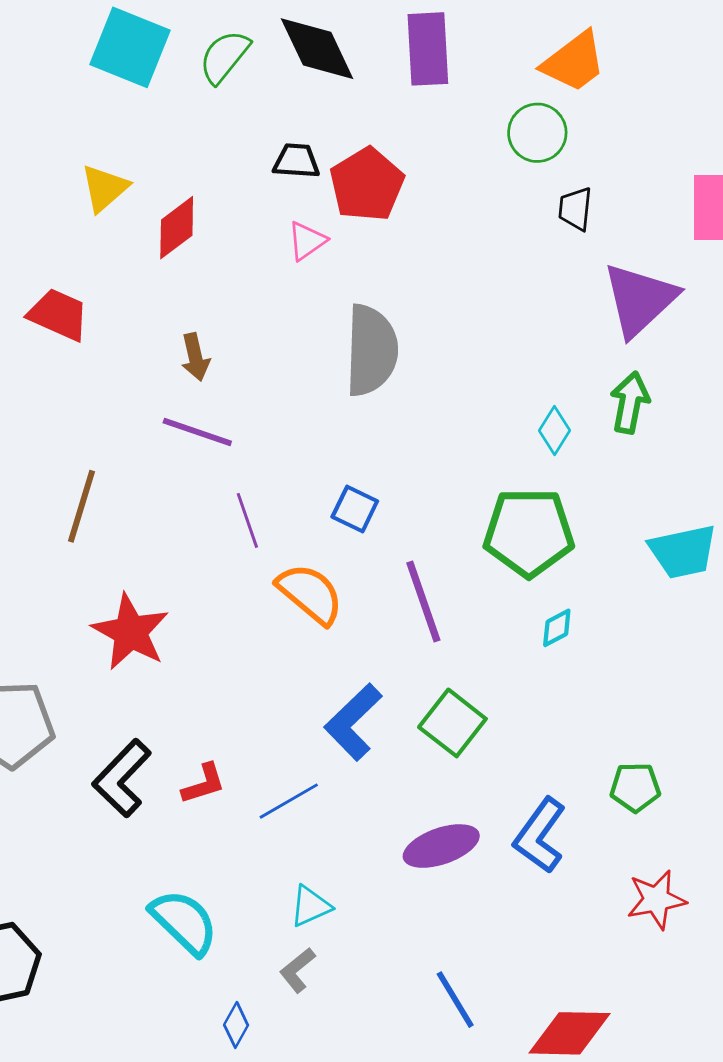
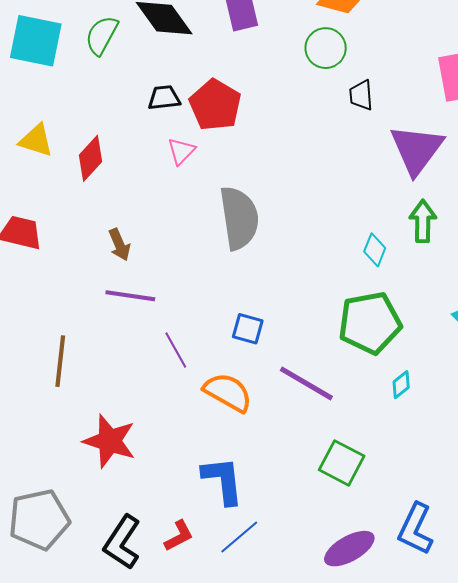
yellow triangle: (105, 188) -> (36, 140), turned -51
purple line: (423, 601) -> (306, 383), turned -30
blue L-shape: (353, 722) -> (223, 480), moved, turned 138

